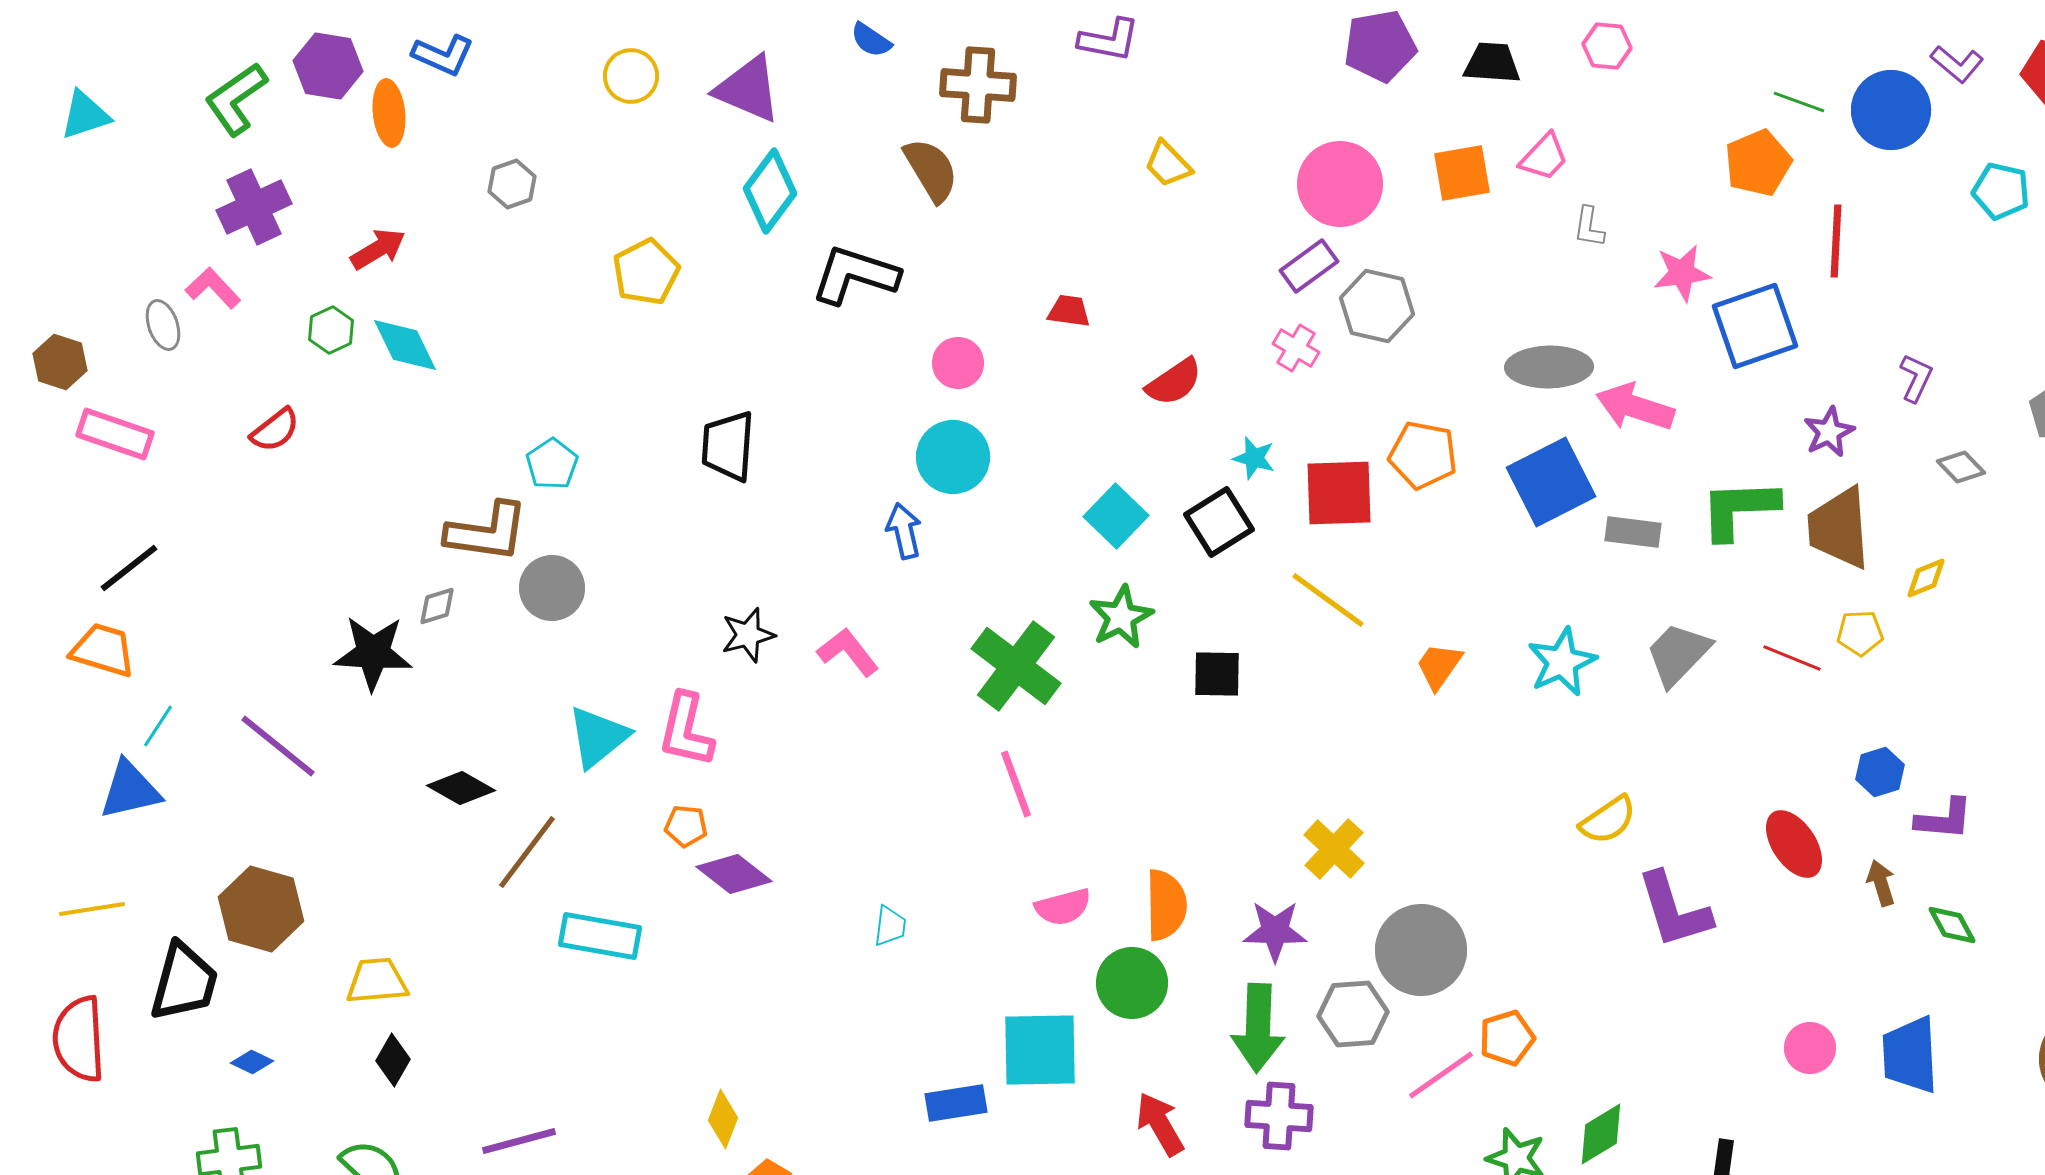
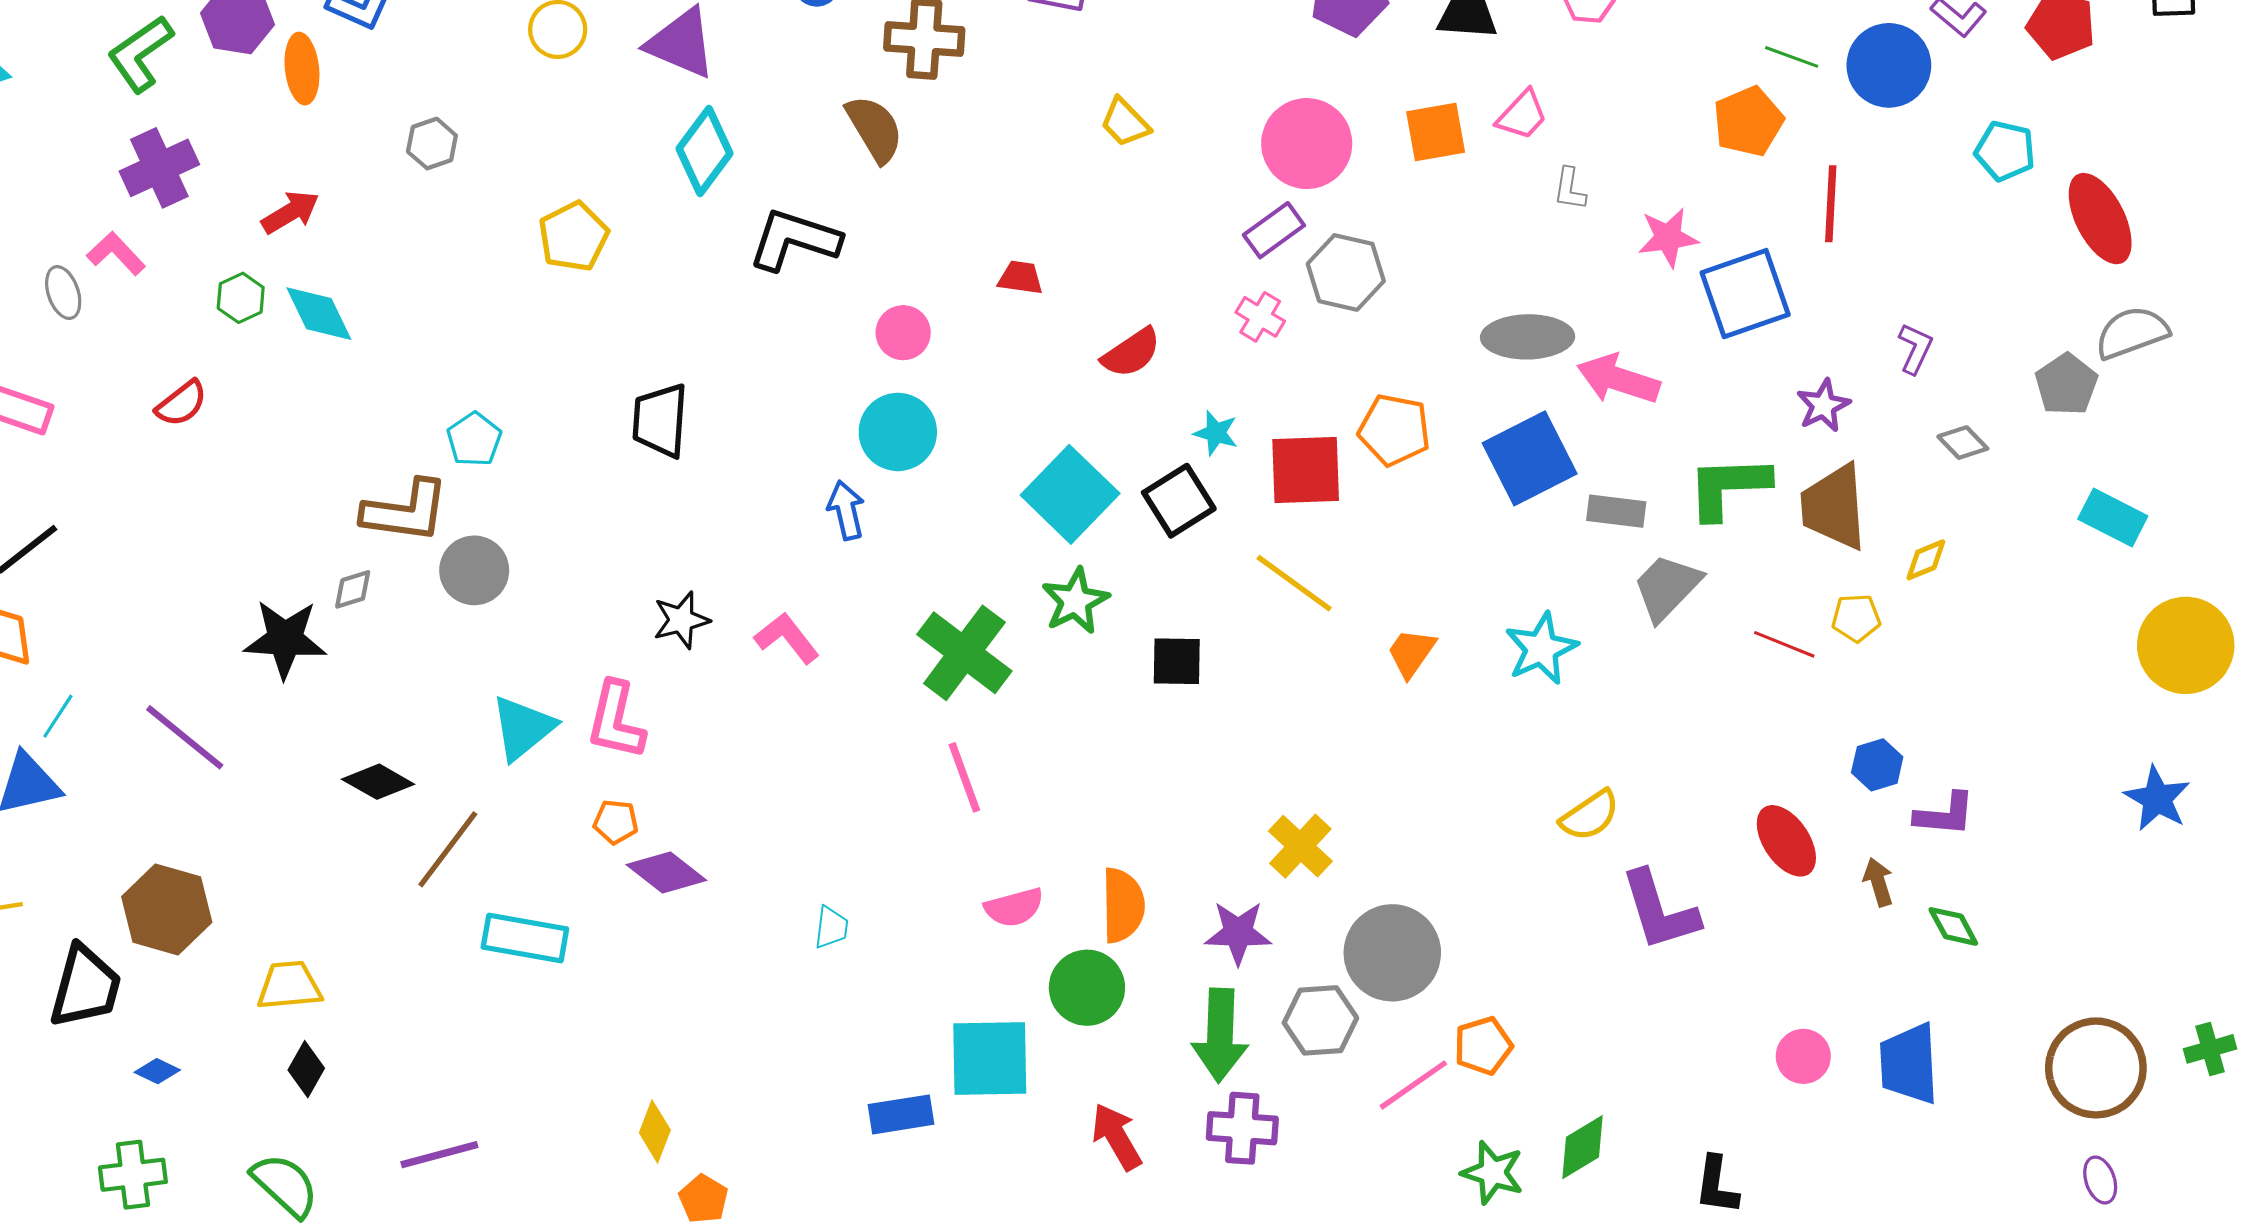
cyan square: (1116, 516) -> (1070, 494), size x1.4
gray trapezoid: (1678, 654) -> (1667, 587), moved

